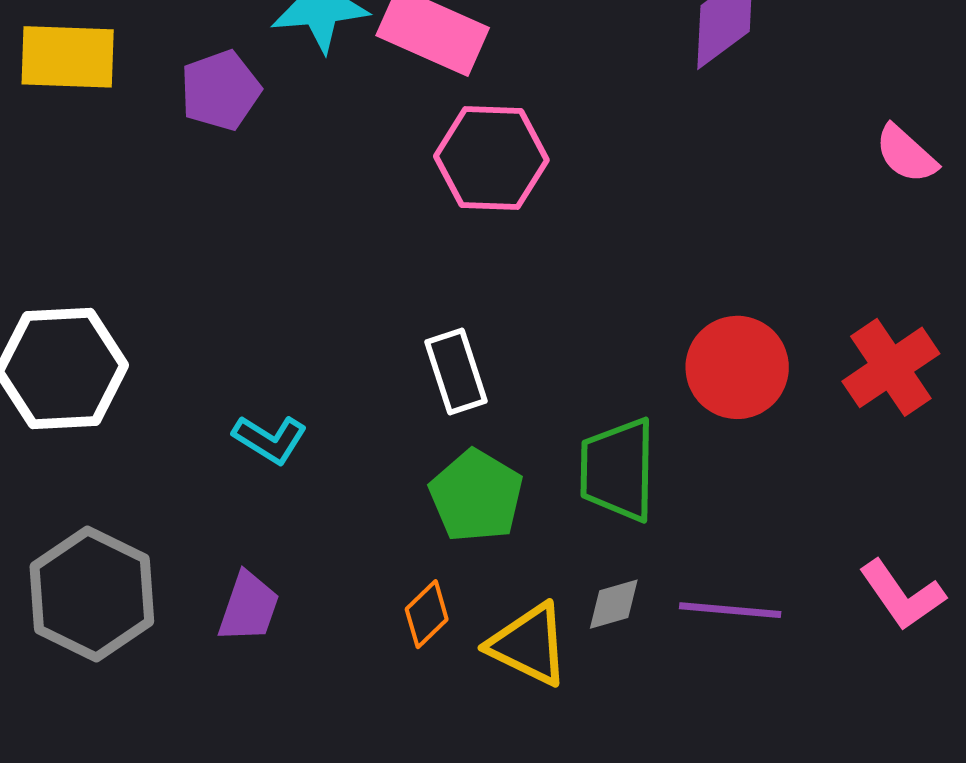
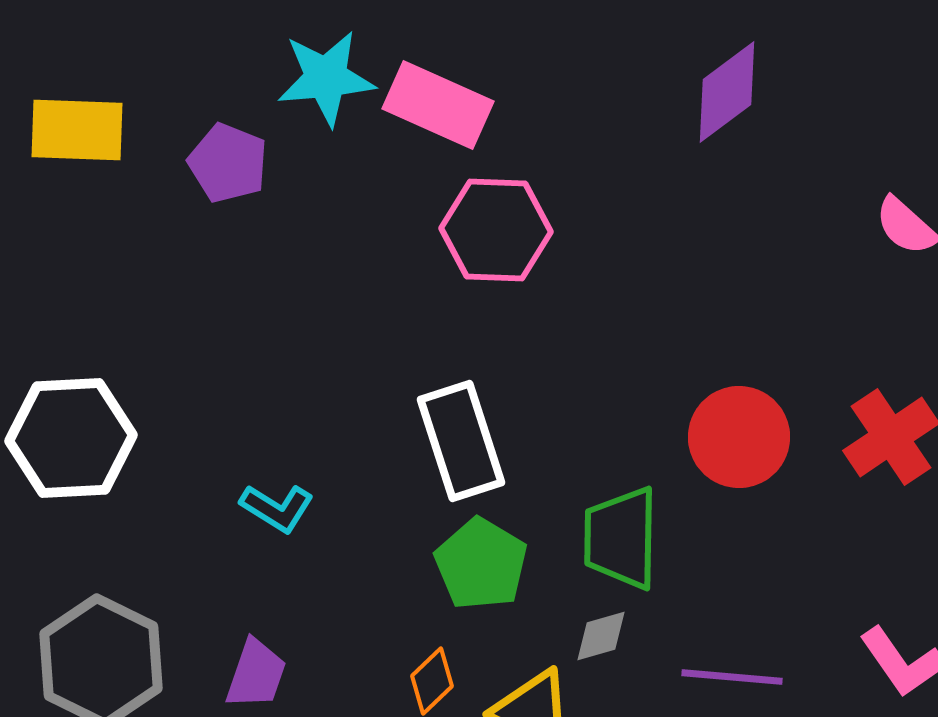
purple pentagon: (220, 90) -> (228, 163), turned -30
white rectangle: (456, 371) -> (461, 441), size x1.4
gray diamond: (614, 604) -> (601, 636), moved

